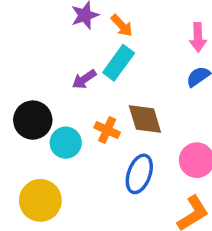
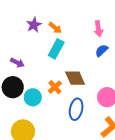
purple arrow: (84, 79) -> (17, 63), moved, turned -112
orange cross: (107, 130) -> (55, 87), turned 32

